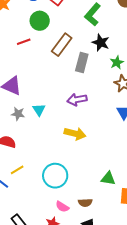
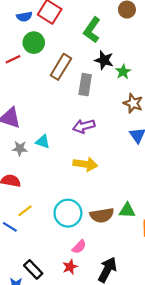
red line: (24, 42) -> (13, 59), moved
green star: (117, 62) -> (123, 72), moved
cyan triangle: (39, 110) -> (43, 142), turned -32
brown semicircle: (85, 203) -> (102, 215), moved, size x1.5
pink semicircle: (62, 207) -> (79, 247), turned -72

